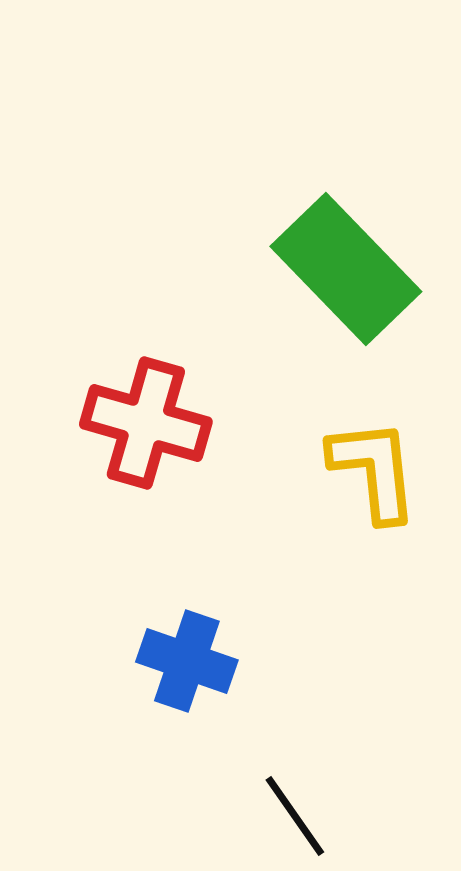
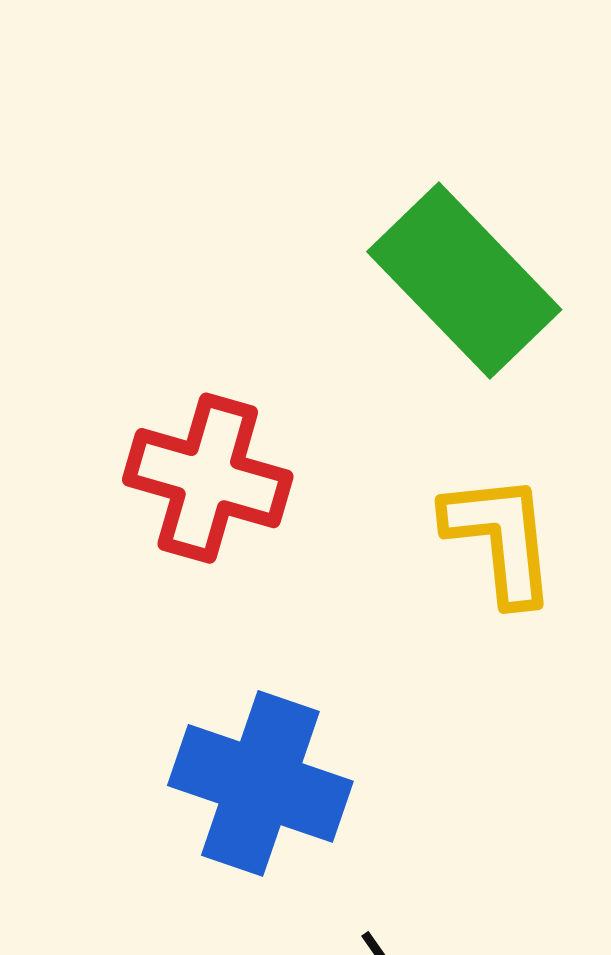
blue cross: (187, 661) -> (260, 783), size x1.4

